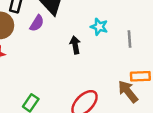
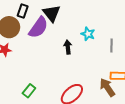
purple semicircle: (37, 23) -> (38, 27), size x1.6

